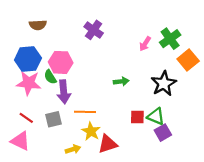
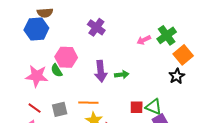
brown semicircle: (38, 25) -> (45, 13), moved
pink arrow: (145, 44) -> (144, 40), turned 32
blue hexagon: (28, 59) -> (36, 29), moved
black star: (164, 84) -> (177, 76), moved, size x0.7
purple arrow: (64, 92) -> (101, 71), moved

